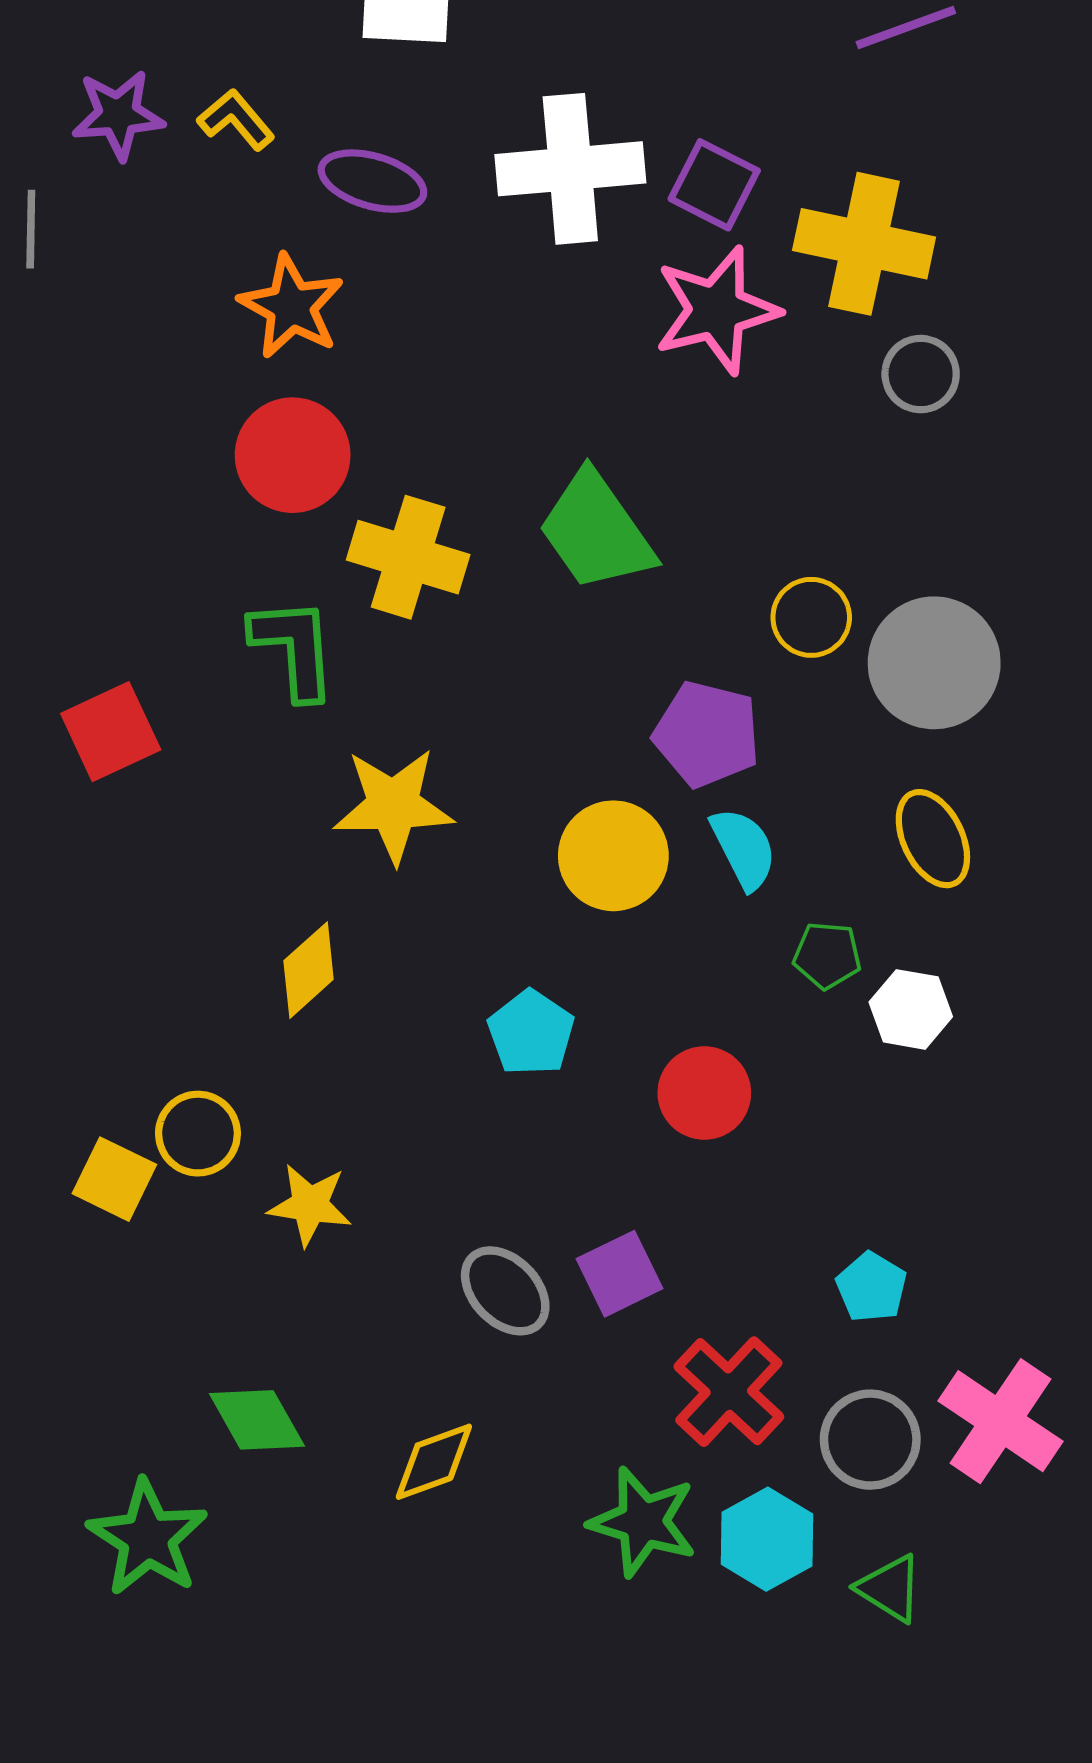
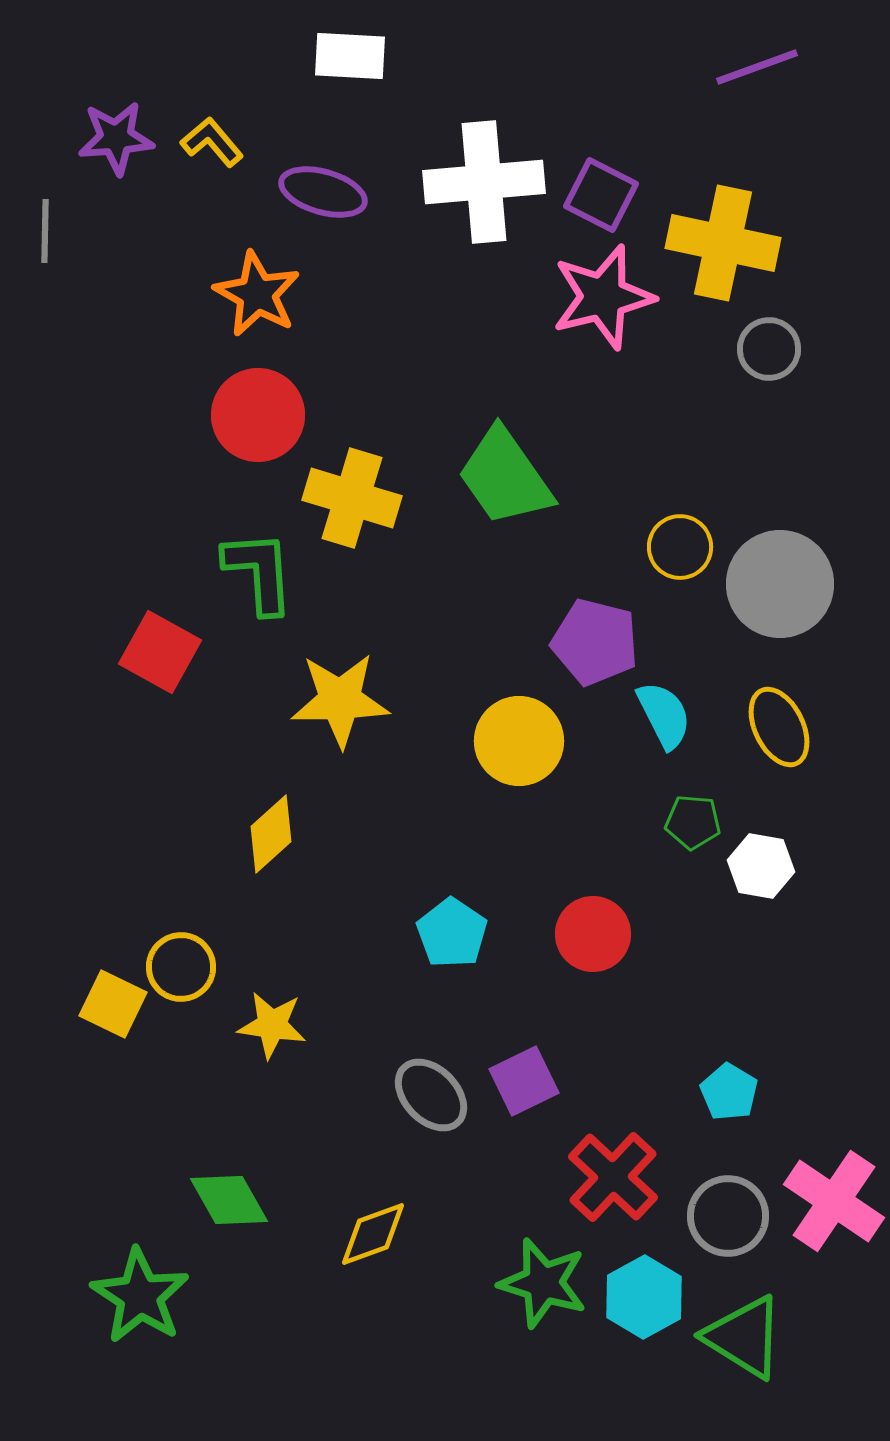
red square: (111, 732) -> (160, 652), moved, turned -36
cyan semicircle: (744, 848) -> (664, 715), moved
cyan pentagon: (531, 1033) -> (452, 933), moved
green triangle: (890, 1588) -> (744, 1337), size x1.5

